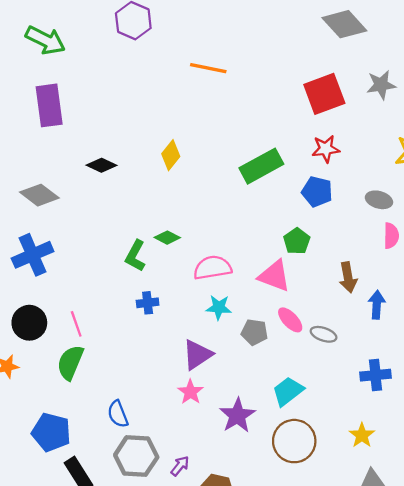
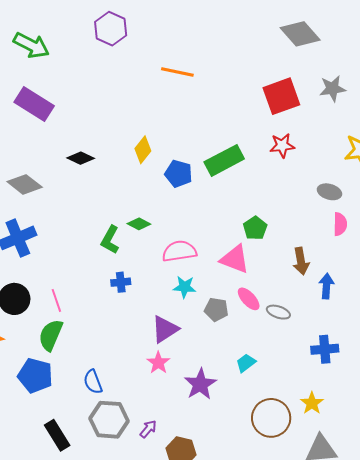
purple rectangle: (49, 105) -> (34, 104), turned -51
blue pentagon: (317, 192) -> (179, 174), moved
cyan trapezoid: (288, 391) -> (246, 363), size x0.7
blue pentagon: (51, 432) -> (35, 376), moved
brown circle: (294, 441) -> (271, 418), moved

